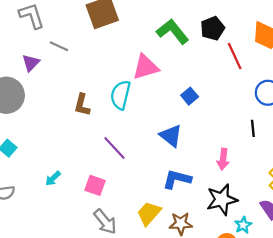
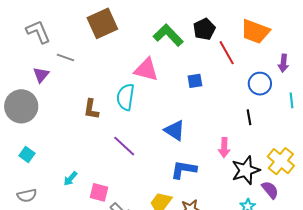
pink triangle: (146, 67) -> (146, 70), turned 36
blue square: (190, 96) -> (195, 81), moved, turned 35
pink square: (95, 185) -> (99, 192), moved
black star: (222, 200) -> (246, 170), moved

